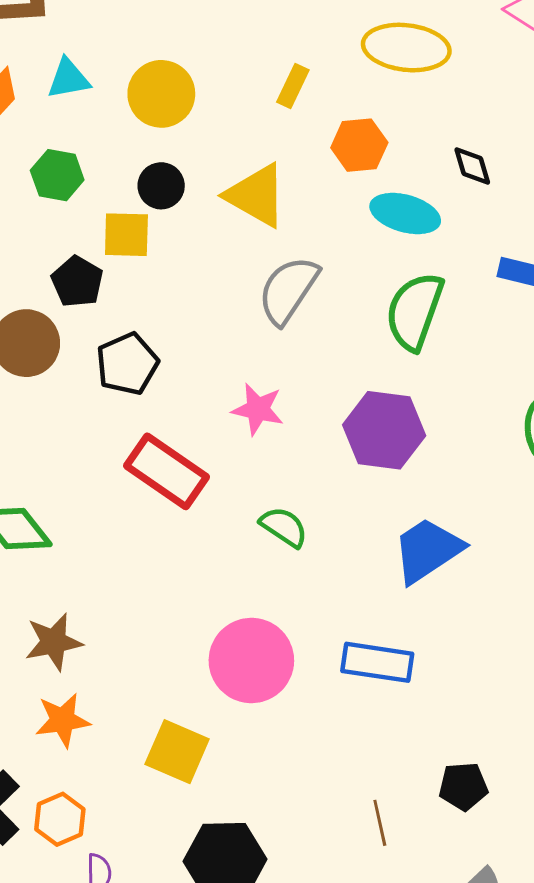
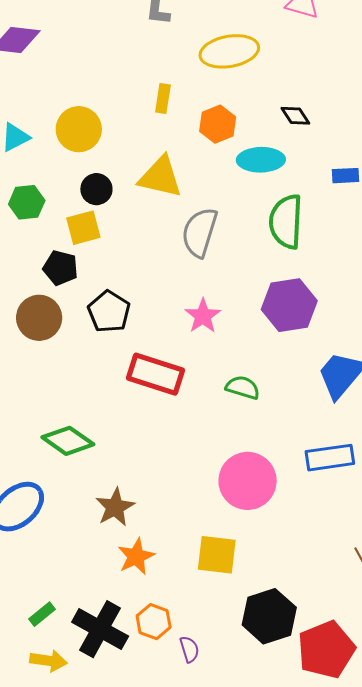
pink star: (258, 409) -> (203, 316), turned -30

